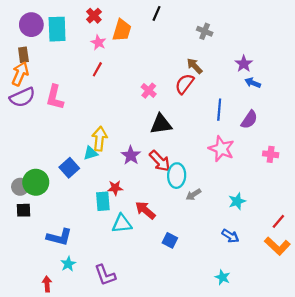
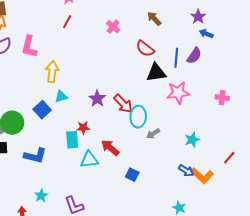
red semicircle: (184, 84) -> (145, 49), moved, turned -90
pink cross: (149, 91) -> (113, 27), moved
purple semicircle: (249, 120) -> (194, 56), moved
black triangle: (161, 124) -> (156, 73), moved
yellow arrow: (100, 139) -> (52, 72), moved
pink star: (221, 149) -> (178, 93), turned -30
blue L-shape: (59, 237) -> (35, 156), moved
orange L-shape: (277, 246) -> (202, 176), moved

